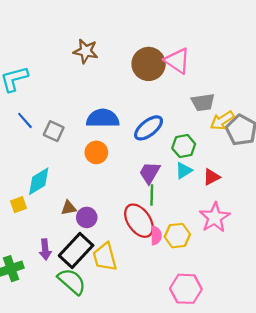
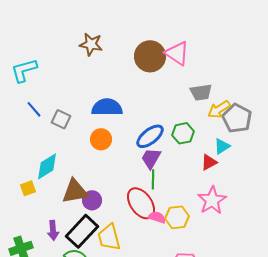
blue ellipse: (149, 128) -> (150, 136), moved
cyan triangle: (184, 171) -> (222, 146), moved
brown triangle: (69, 208) -> (75, 191), size x1.8
pink semicircle: (156, 236) -> (157, 217), turned -72

